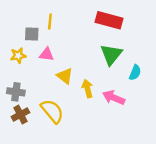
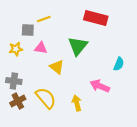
yellow line: (50, 21) -> (44, 19), turned 64
green triangle: (111, 54) -> (78, 46), moved
yellow arrow: (87, 88) -> (77, 103), moved

